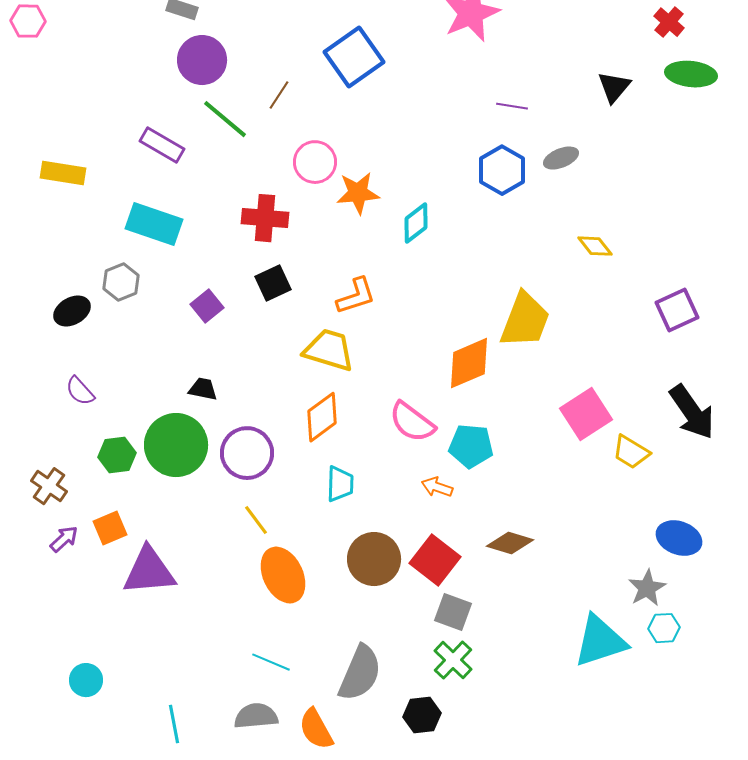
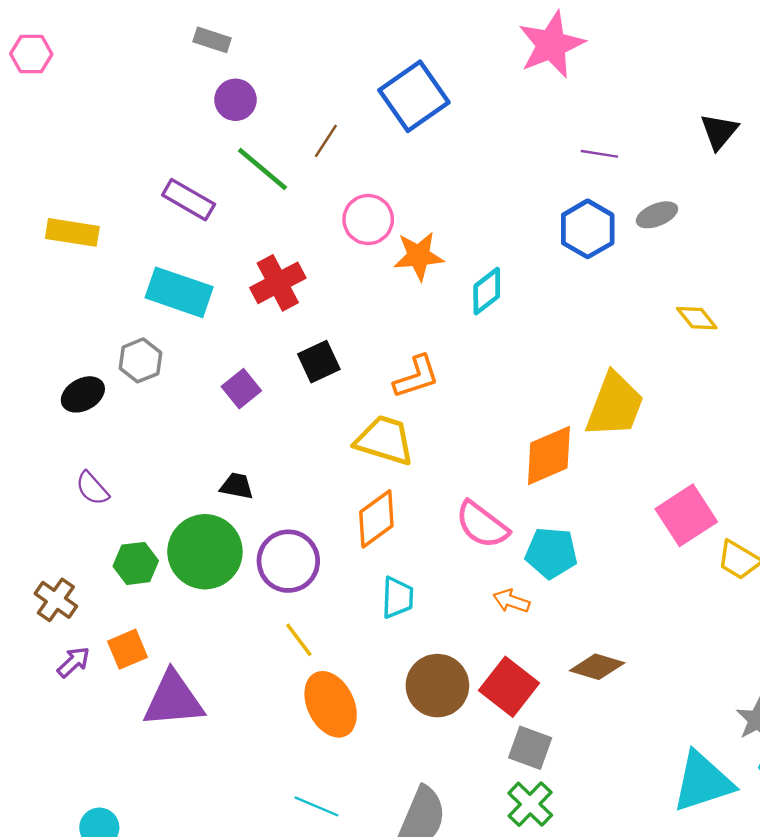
purple circle: (202, 60) -> (236, 100), size x0.7
red cross: (265, 218) -> (278, 283), moved, turned -33

